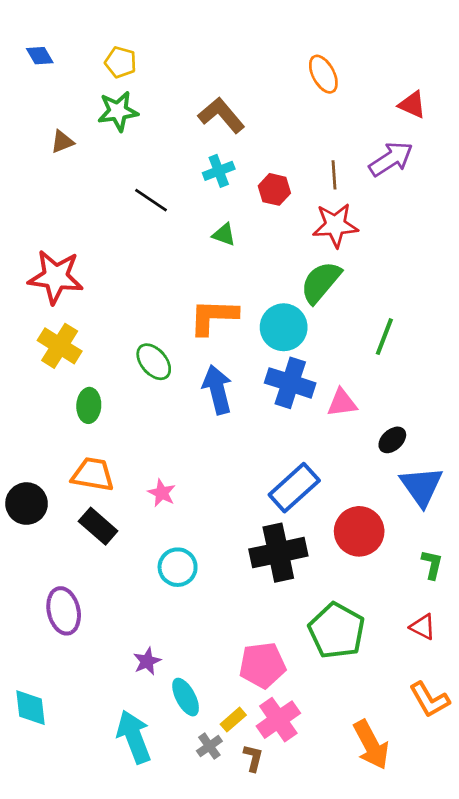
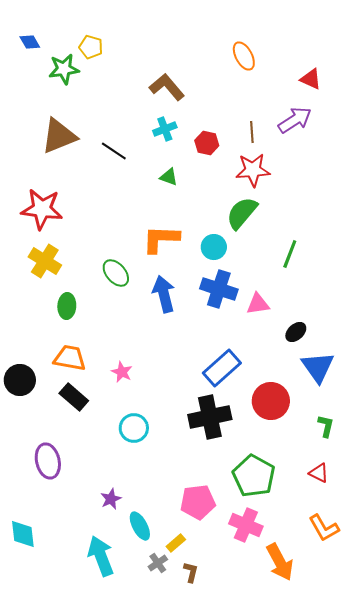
green star: (118, 111) -> (64, 69), moved
brown triangle: (62, 142) -> (59, 136), moved, size x2.0
cyan circle: (284, 327) -> (214, 247), size x0.7
pink cross: (278, 720) -> (246, 525), moved, turned -32

